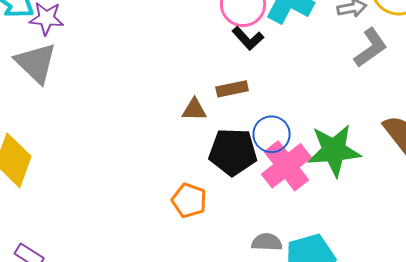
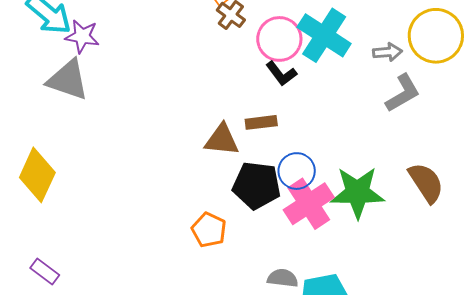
gray triangle: (36, 63) -> (68, 80), turned -30
brown triangle: (194, 110) -> (222, 140), size x1.4

